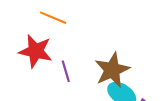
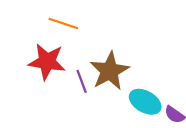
brown star: (112, 70) -> (110, 71), moved

